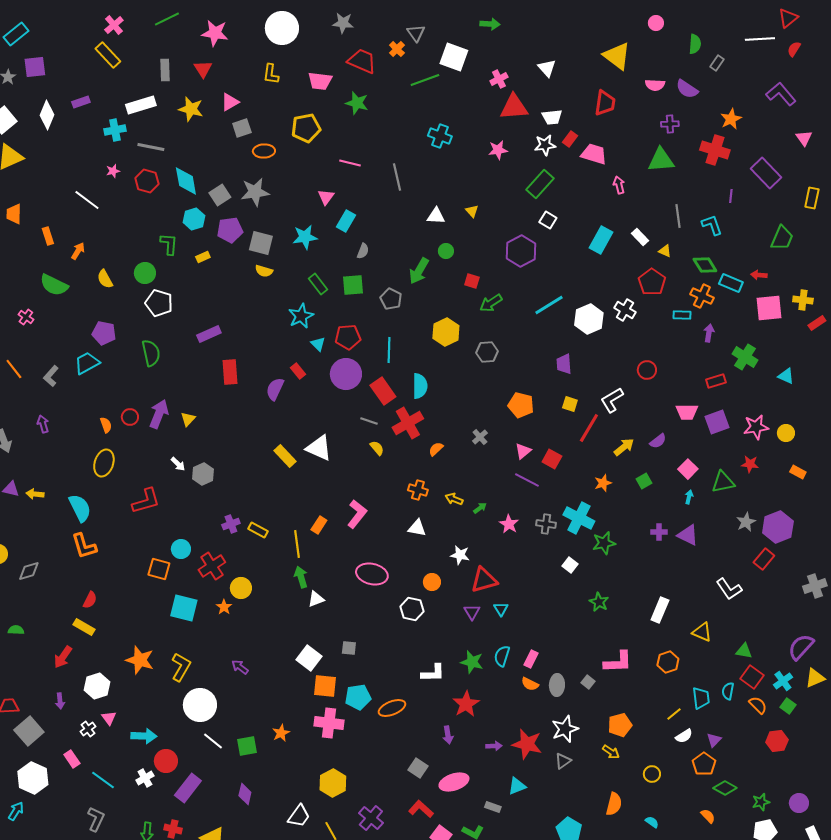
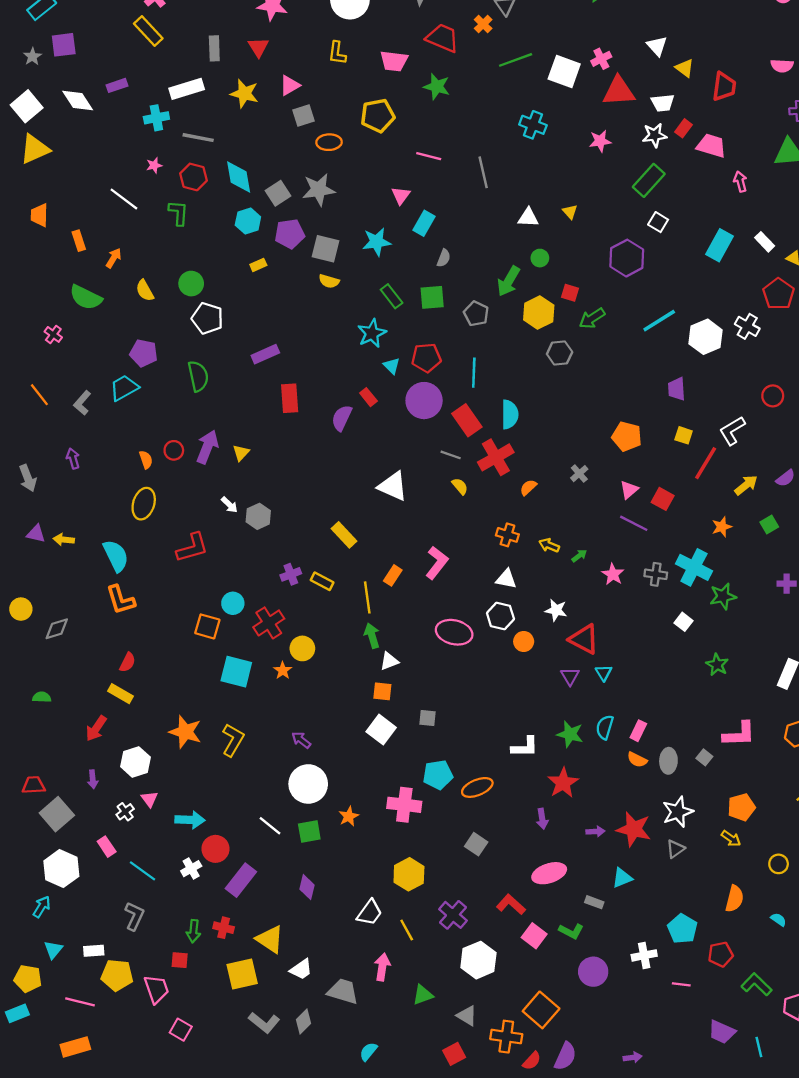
yellow triangle: (617, 56) -> (685, 68), moved, size x0.6
white square: (454, 57) -> (564, 72), moved
white diamond: (47, 115) -> (78, 100), turned -56
green L-shape: (169, 244) -> (178, 213), moved
yellow hexagon: (446, 332) -> (539, 312), moved
gray hexagon: (487, 352) -> (560, 353), moved
yellow rectangle: (285, 456) -> (344, 535), moved
red triangle: (484, 580) -> (584, 639), turned 44
white hexagon: (412, 609) -> (500, 616), moved
orange square: (325, 686) -> (382, 691), moved, size x0.7
white circle: (200, 705) -> (308, 784), moved
gray square: (418, 768) -> (476, 844), moved

